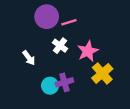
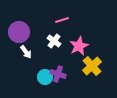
purple circle: (47, 17) -> (19, 32), moved
purple cross: (64, 82) -> (58, 74), turned 35

